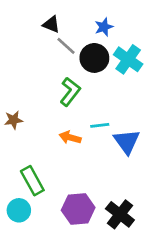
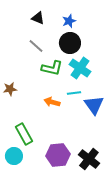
blue star: (104, 27) -> (69, 21), moved
gray line: (66, 46) -> (36, 46), moved
cyan cross: (128, 59) -> (80, 68), moved
green L-shape: (70, 92) -> (52, 68), turned 65

